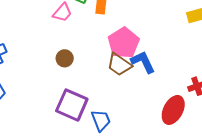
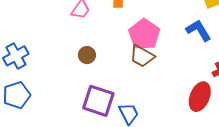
blue L-shape: (143, 62) -> (199, 30), moved

